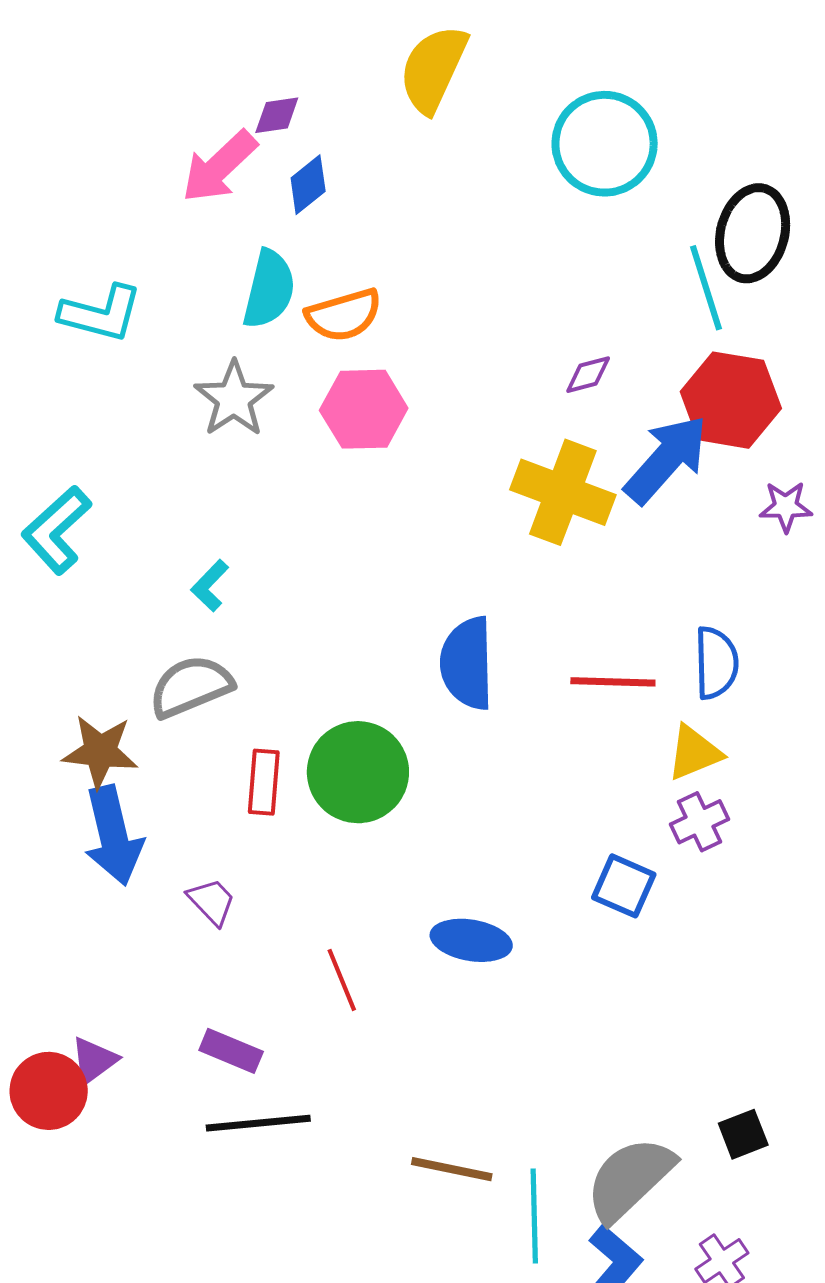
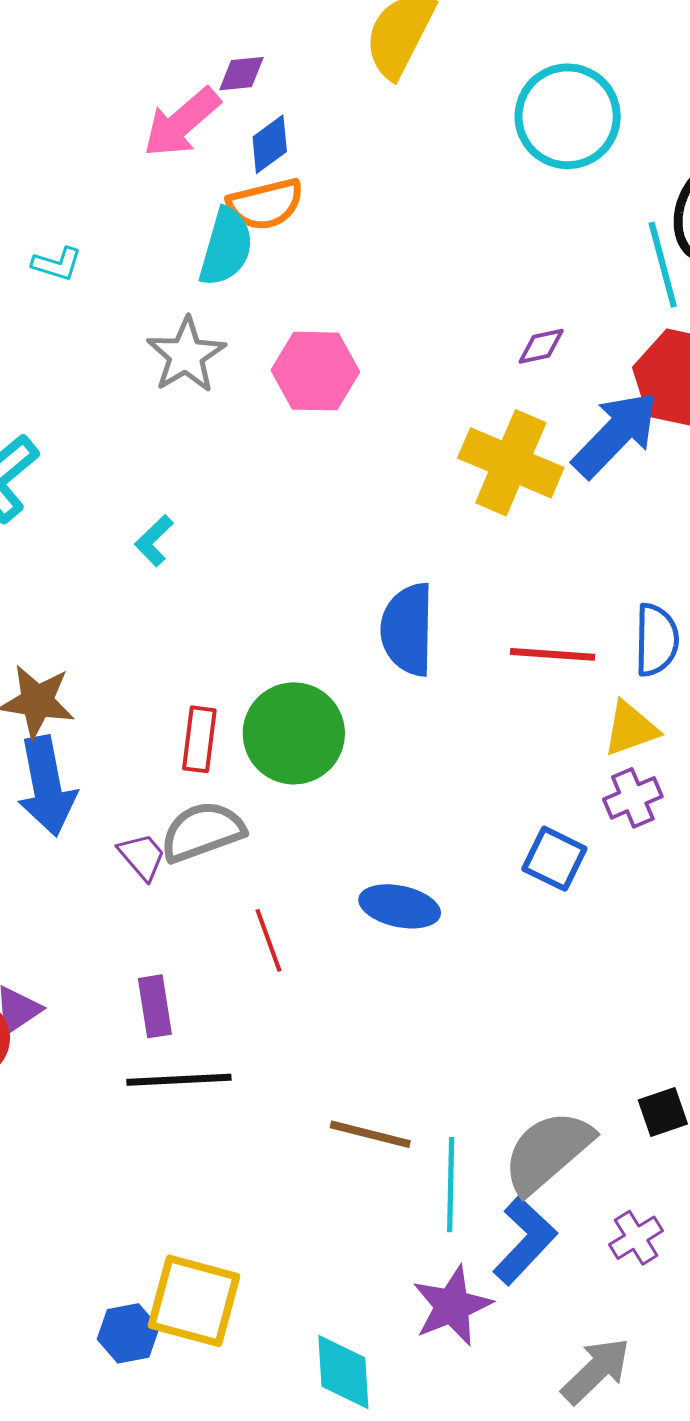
cyan L-shape: (101, 313) -> (57, 264), size x0.6
orange semicircle: (344, 315) -> (265, 204), moved
gray semicircle: (191, 686) -> (202, 832), moved
purple rectangle: (231, 1051) -> (155, 1006), turned 56

